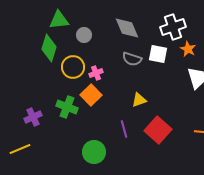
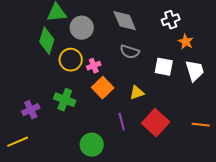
white cross: (173, 27) -> (171, 20), size x0.7
gray circle: (84, 35) -> (82, 28), size x1.5
white square: (158, 54) -> (164, 67), moved
orange square: (91, 95) -> (103, 88), moved

